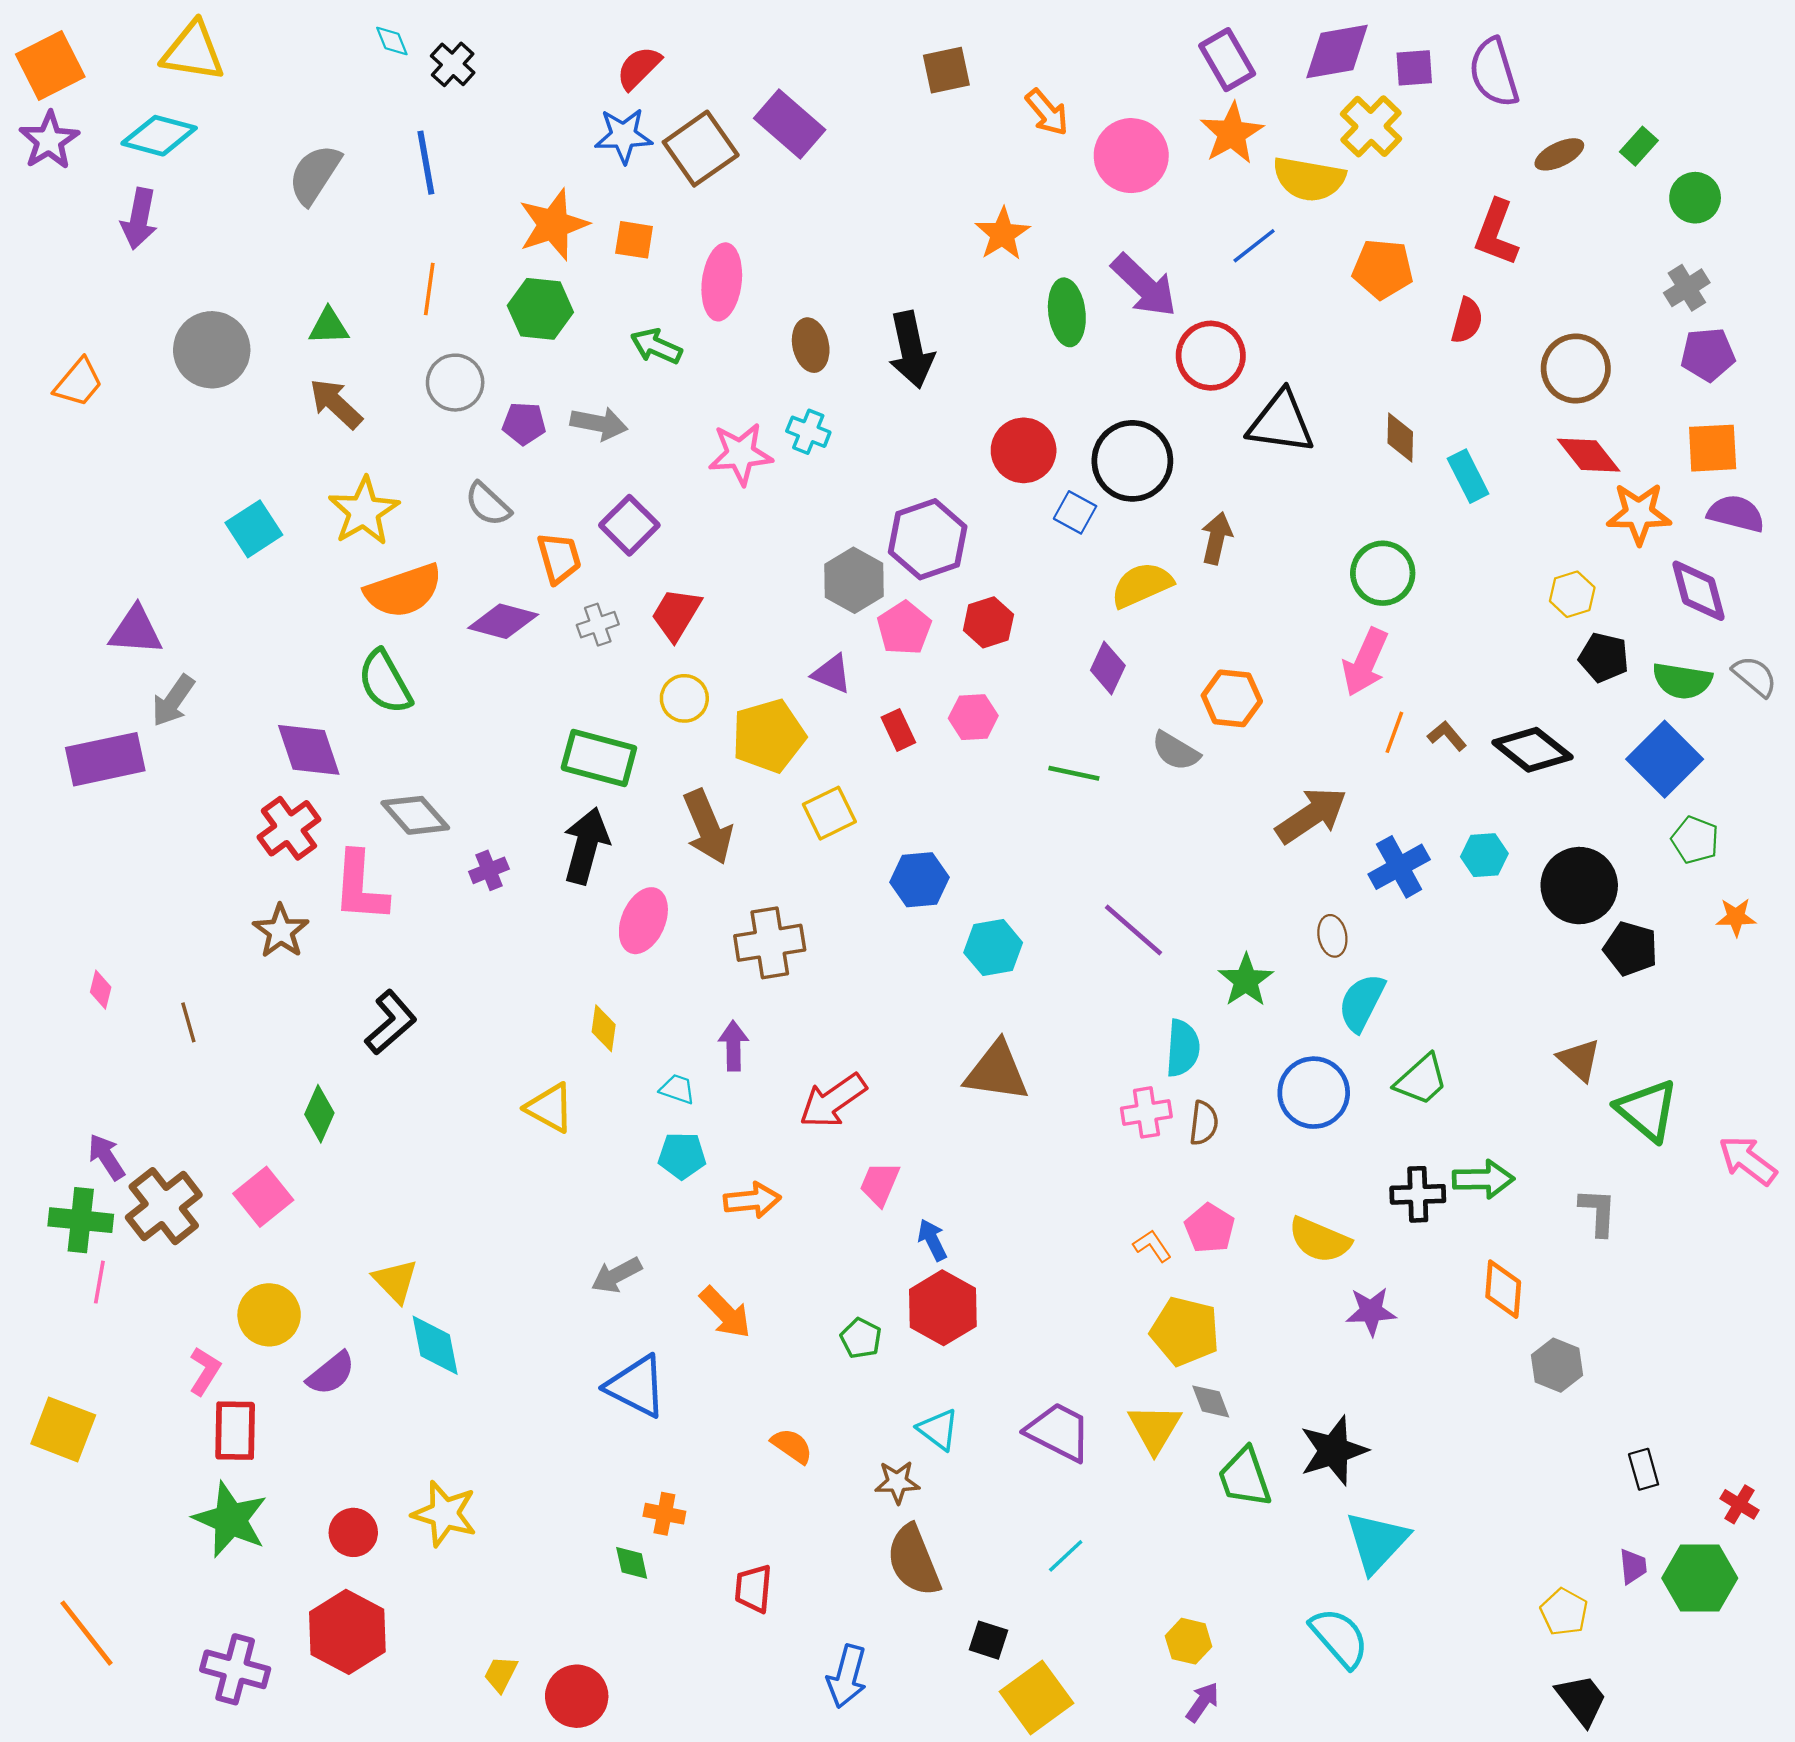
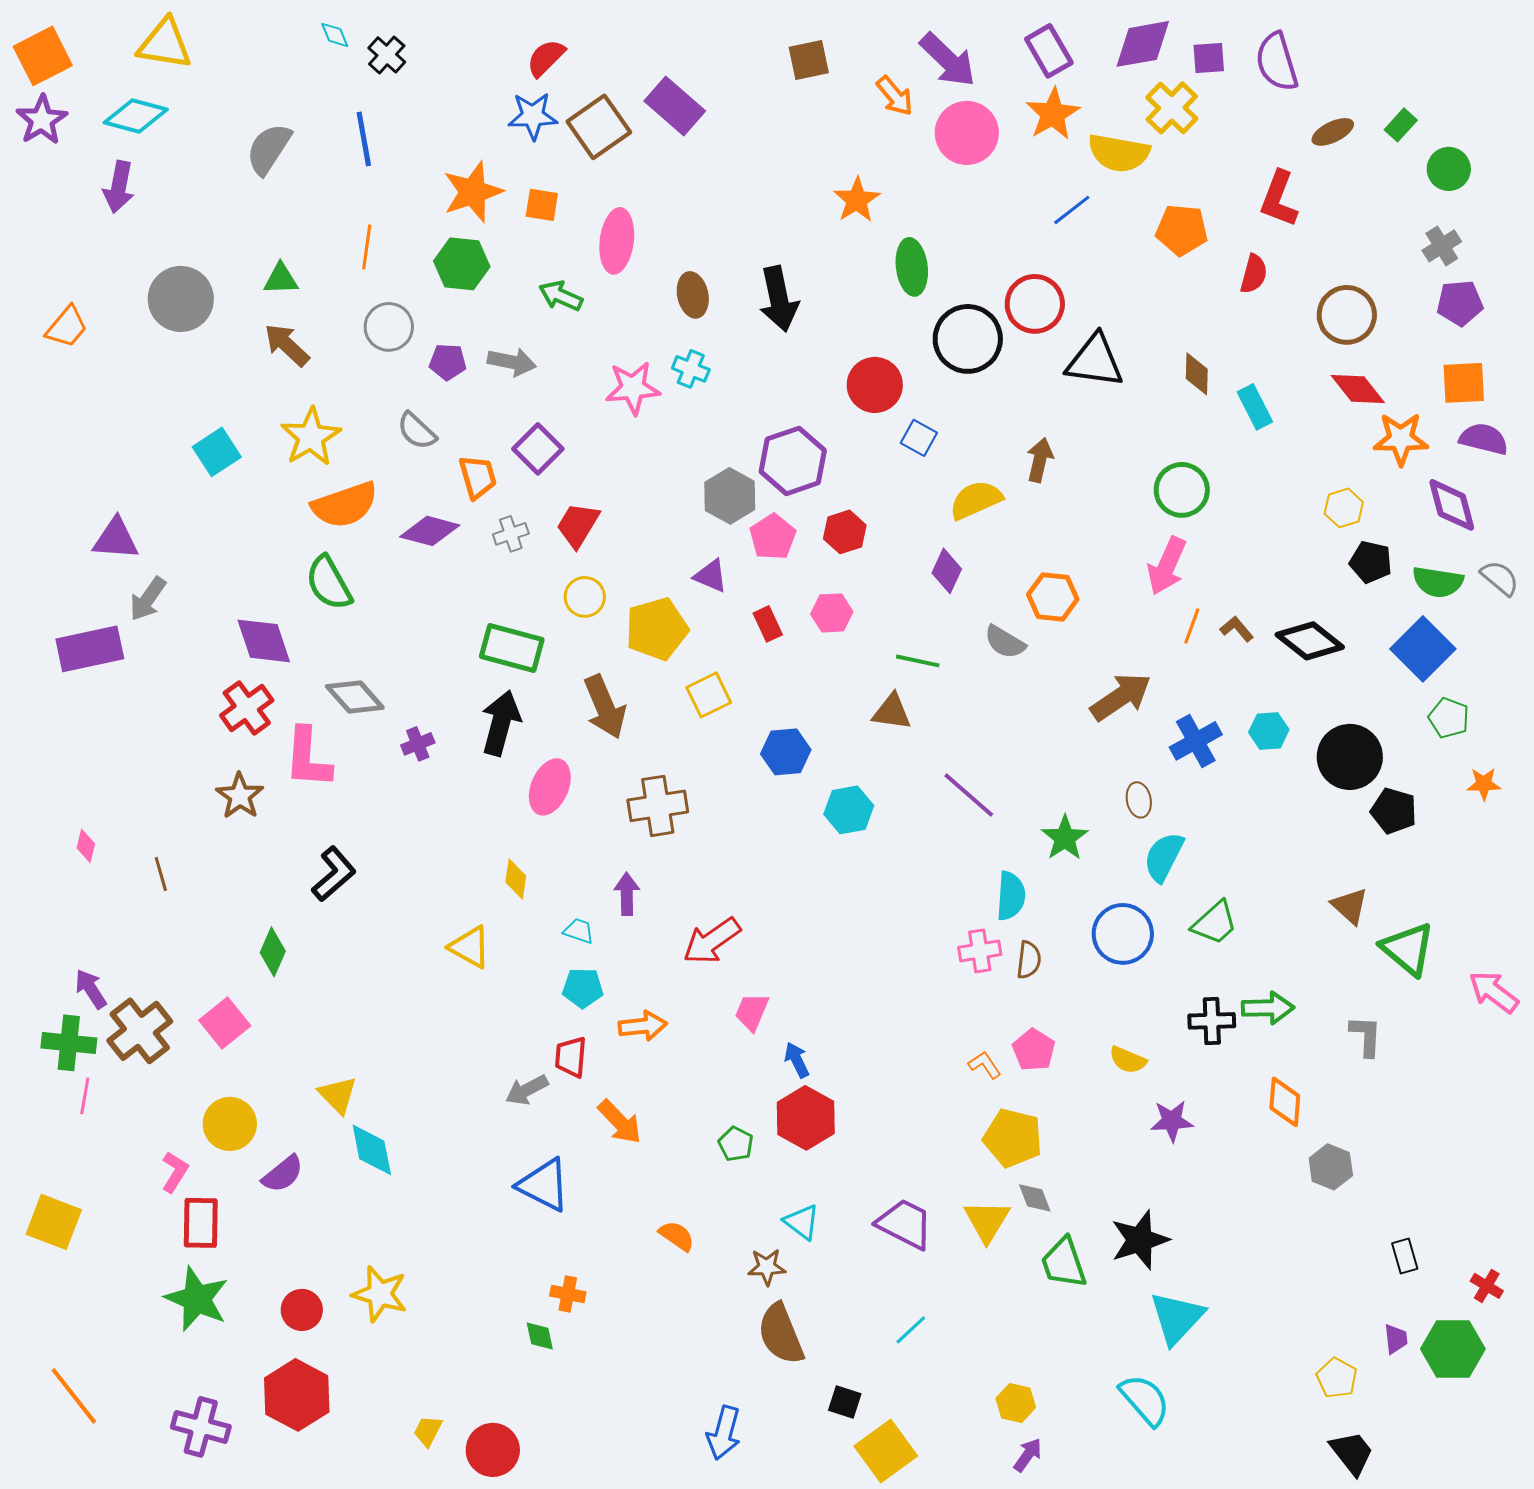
purple arrow: (1144, 285) -> (948, 60), moved
black circle: (1132, 461) -> (968, 339), moved
brown triangle: (997, 1072) -> (892, 712), moved, size x0.7
yellow semicircle: (1320, 1240) -> (1128, 1060), size x0.7
red trapezoid: (753, 1589) -> (571, 1057), moved

